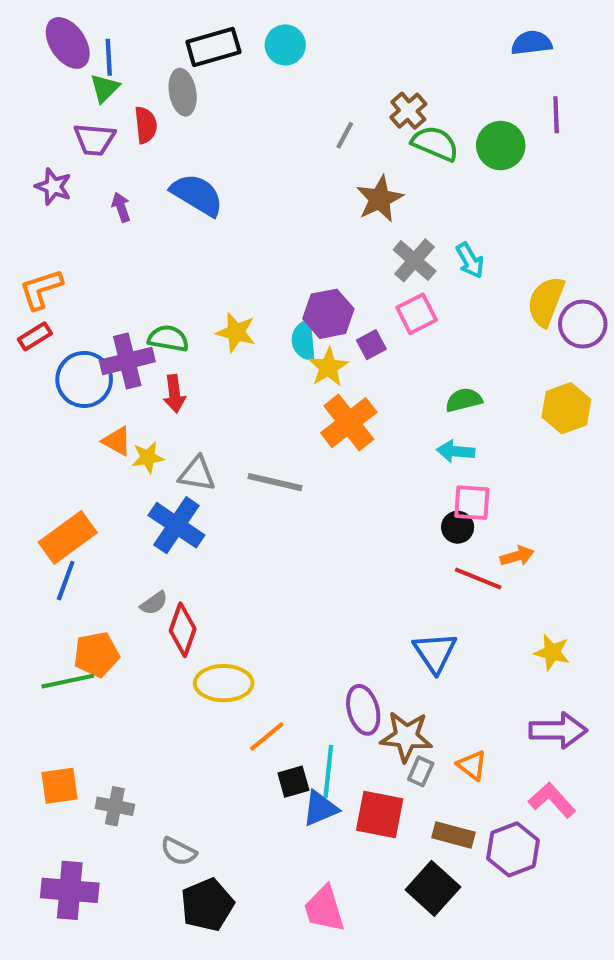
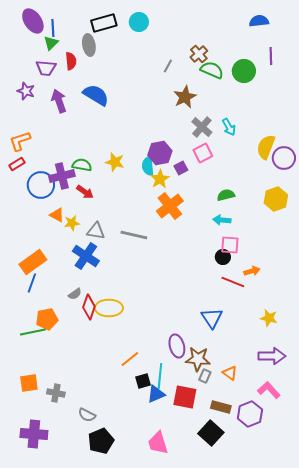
purple arrow: (121, 207) -> (59, 101), size x1.6
red arrow: (174, 394) -> (85, 192), turned -48
yellow ellipse: (224, 683) -> (109, 308), moved

